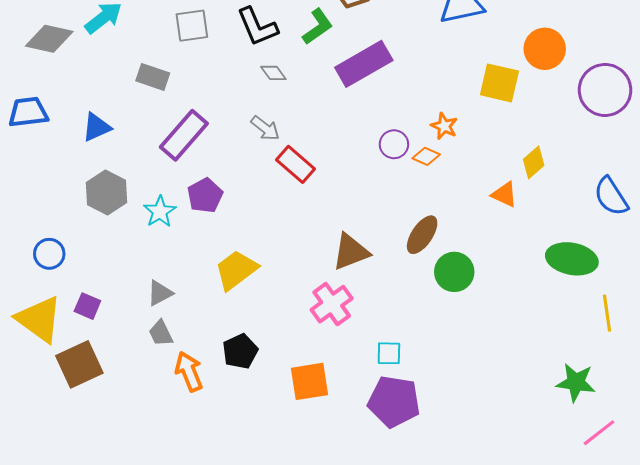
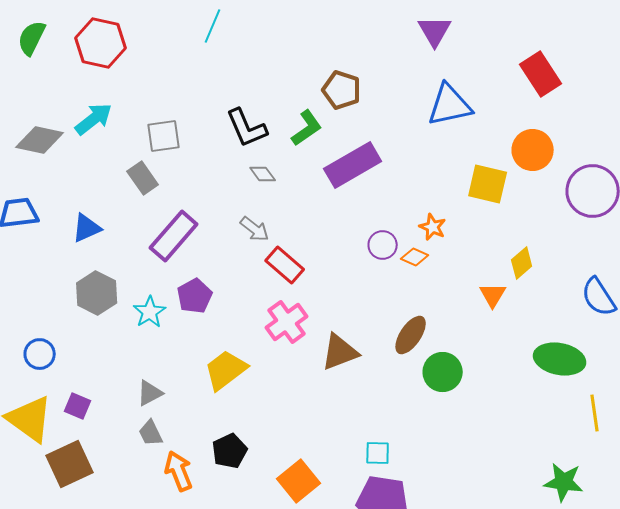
gray square: (192, 26) -> (164, 136), moved
gray rectangle: (153, 77) -> (143, 178), turned 36
orange triangle: (505, 195) -> (493, 295), turned 36
pink cross: (332, 304) -> (287, 322), moved
orange square: (310, 381) -> (299, 481), turned -30

